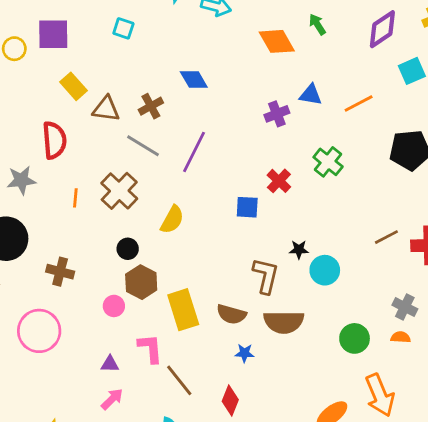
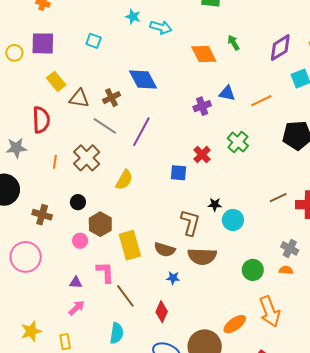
blue diamond: (194, 80) -> (143, 79), size x1.4
black circle: (128, 249) -> (78, 202), moved

